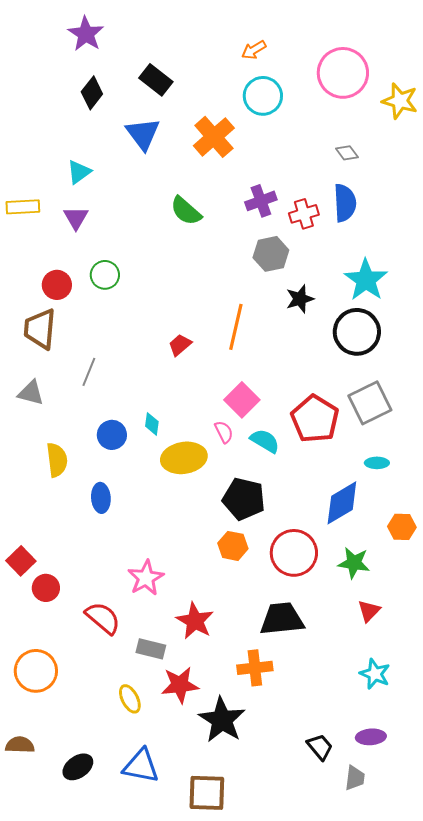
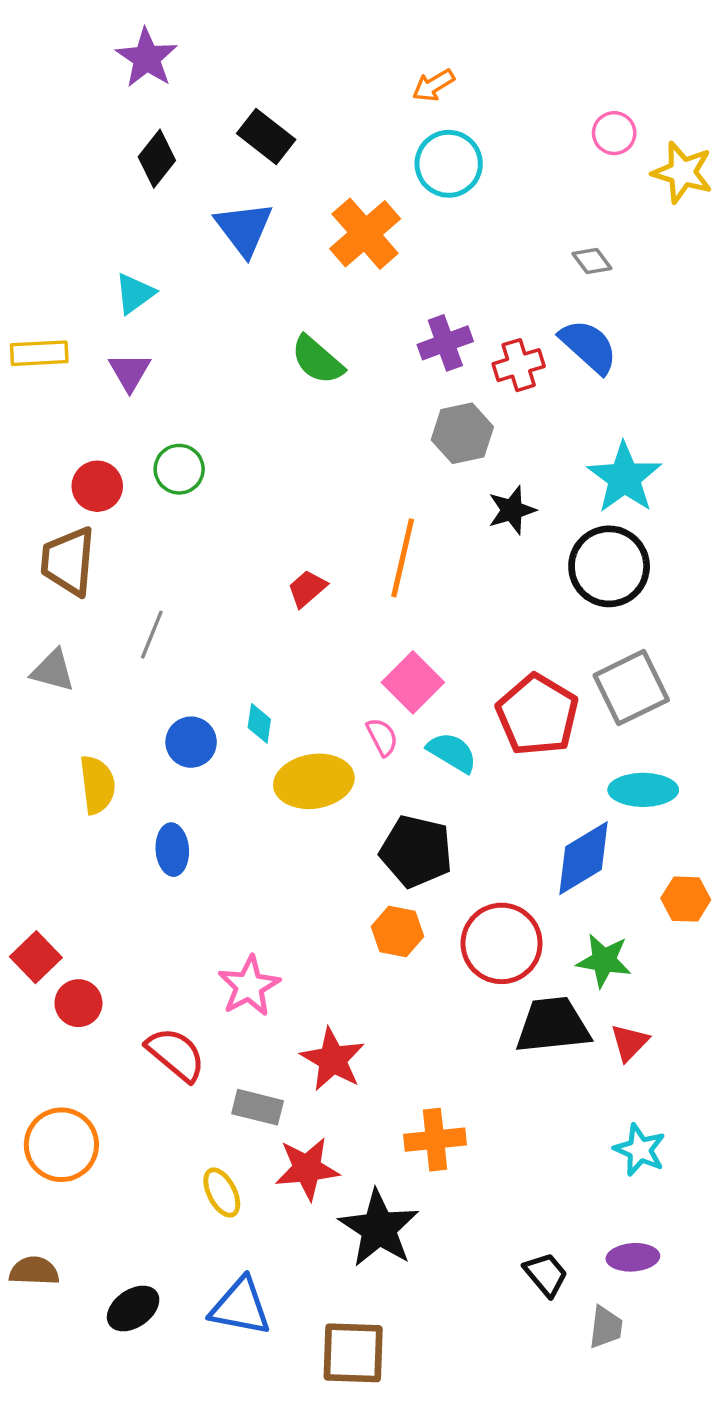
pink circle: (343, 73) -> (614, 133), moved, size x0.5
blue semicircle: (345, 203) -> (589, 346), turned -45
cyan ellipse: (377, 463) -> (643, 790), size x1.6
black trapezoid: (282, 619) -> (553, 1025), moved

